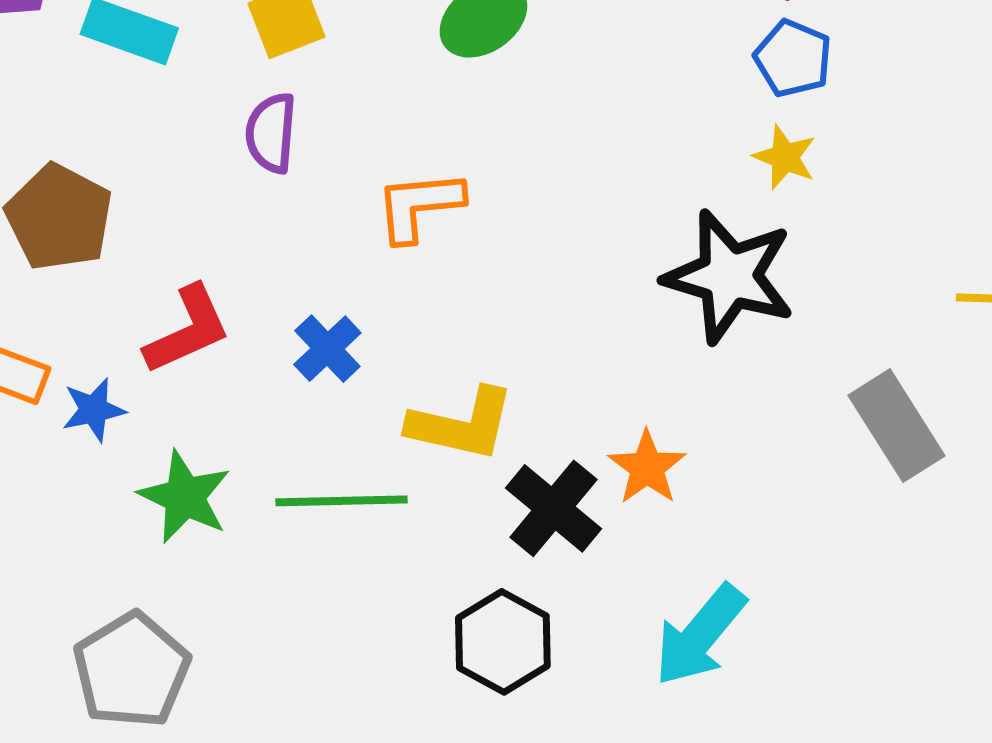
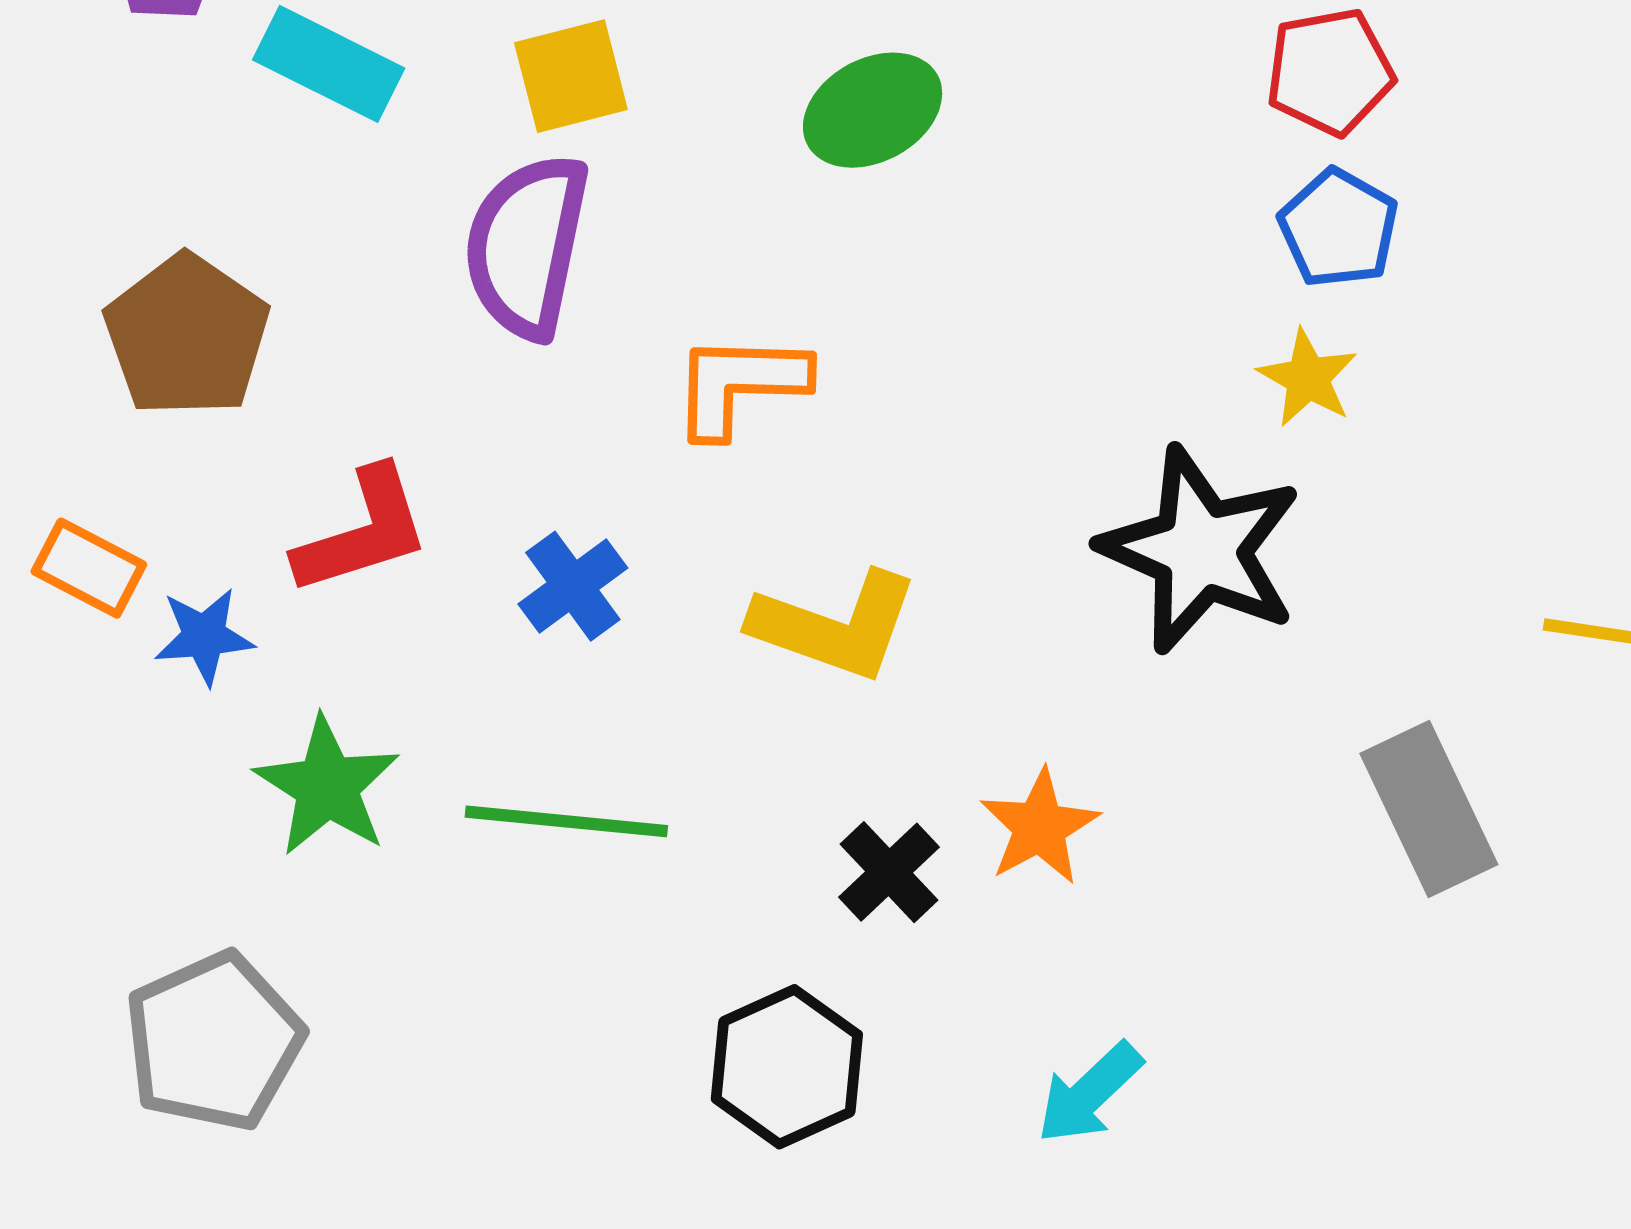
purple semicircle: (271, 133) -> (527, 246), size x1.5
yellow L-shape: (462, 424) -> (835, 626), moved
black cross: (553, 508) -> (889, 872), size x0.7
cyan arrow: (700, 635) -> (1089, 1093), size x0.7

